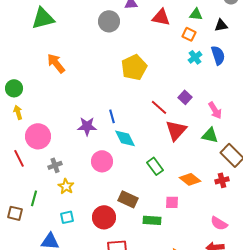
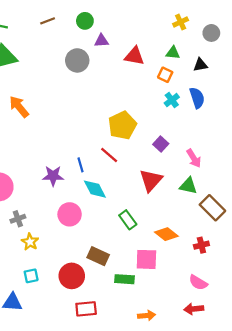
yellow pentagon: (134, 67) -> (122, 125), moved
red line: (159, 107) -> (109, 155), moved
red cross: (222, 180) -> (201, 245), moved
pink square: (172, 202) -> (146, 259), size x1.5

